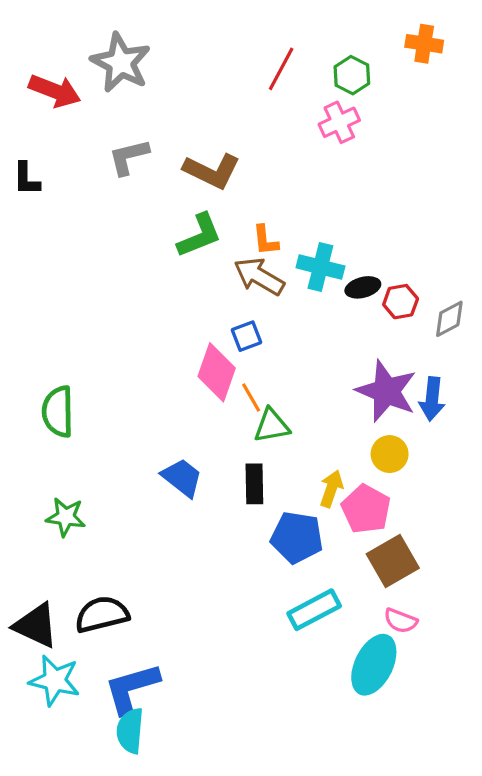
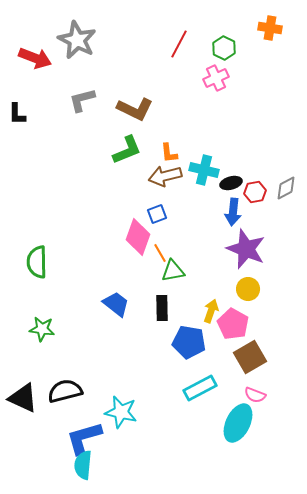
brown arrow: (259, 276) -> (165, 176), turned -44
gray diamond: (449, 319) -> (286, 188), moved
blue arrow: (432, 399) -> (233, 212), moved
cyan star: (55, 680) -> (121, 412), moved

